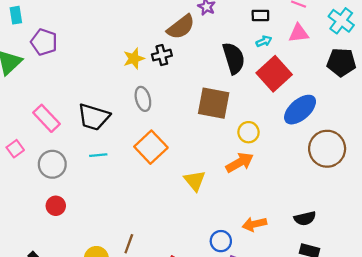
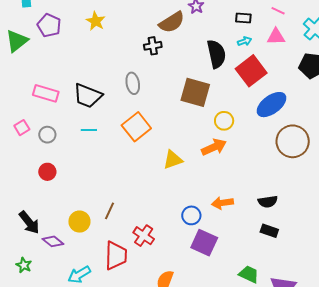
yellow star: (134, 59) -> (96, 21), moved, turned -30
pink rectangle: (47, 118) -> (46, 93), turned -35
pink square: (15, 149) -> (22, 128), moved
gray circle: (52, 164) -> (47, 135), size x0.7
yellow triangle: (195, 181) -> (173, 160), turned 45

